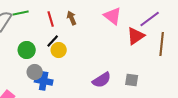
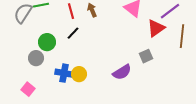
yellow circle: (59, 50) -> (79, 74), moved
gray circle: (35, 72) -> (36, 58), moved
gray square: (132, 80) -> (146, 56), moved, turned -32

